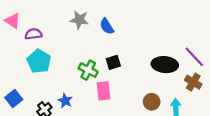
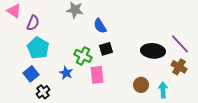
blue semicircle: (107, 26) -> (100, 26), moved
purple semicircle: (33, 34) -> (33, 23), turned 119
blue square: (14, 98) -> (31, 74), moved
blue star: (65, 101) -> (66, 73), moved

